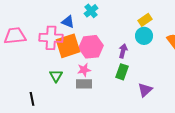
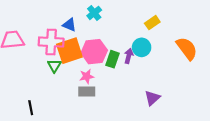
cyan circle: (144, 36) -> (142, 47), moved
green rectangle: (122, 72) -> (112, 59), moved
green triangle: (56, 76) -> (54, 66), moved

